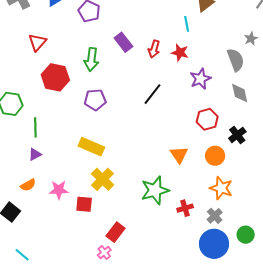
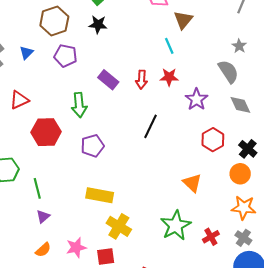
red triangle: (37, 42) -> (19, 100), turned 36
orange circle: (215, 156) -> (240, 174), moved

